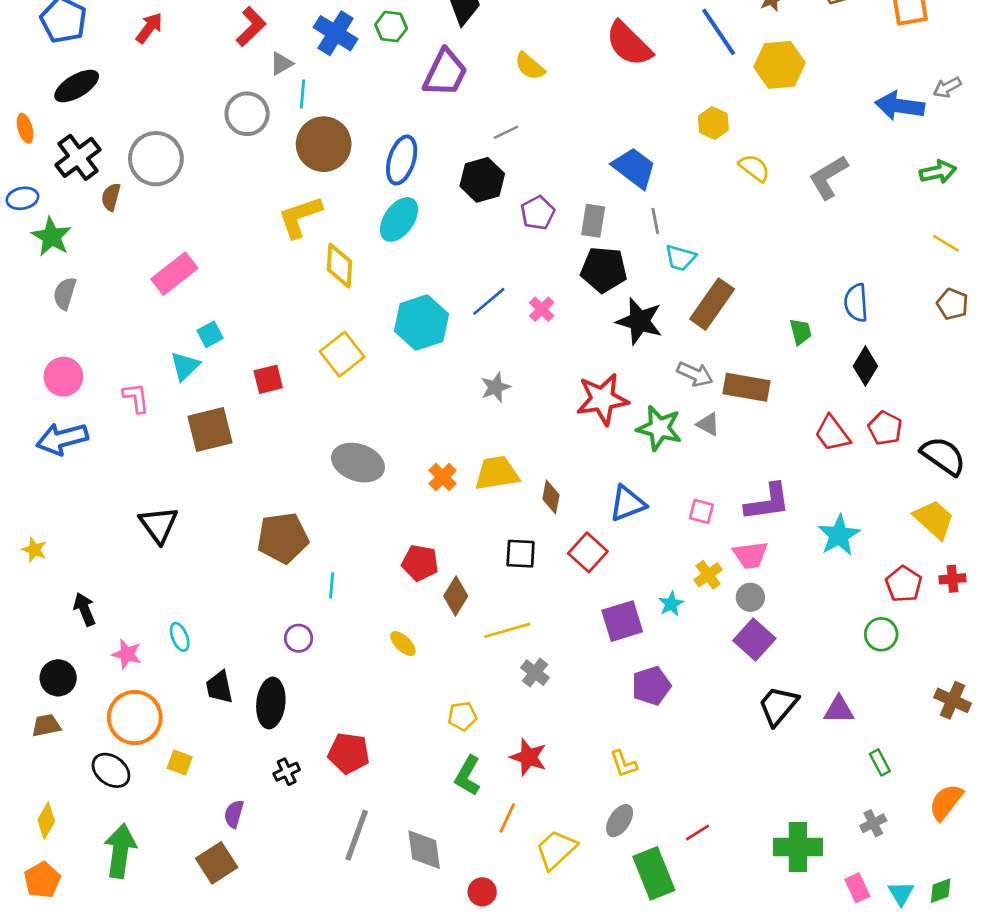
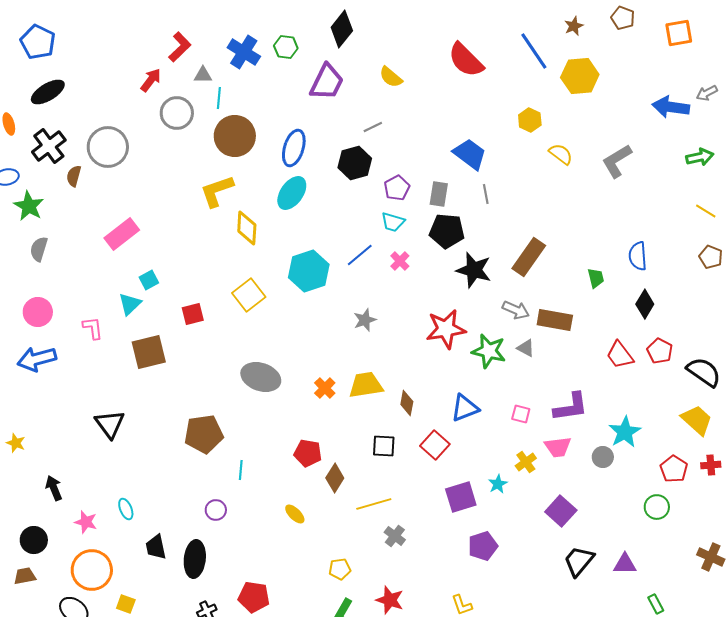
red arrow: (149, 28) -> (151, 80), moved
gray triangle: (281, 64) -> (203, 75), turned 30
cyan trapezoid: (680, 258) -> (393, 222), moved
gray circle: (750, 597) -> (603, 457), moved

